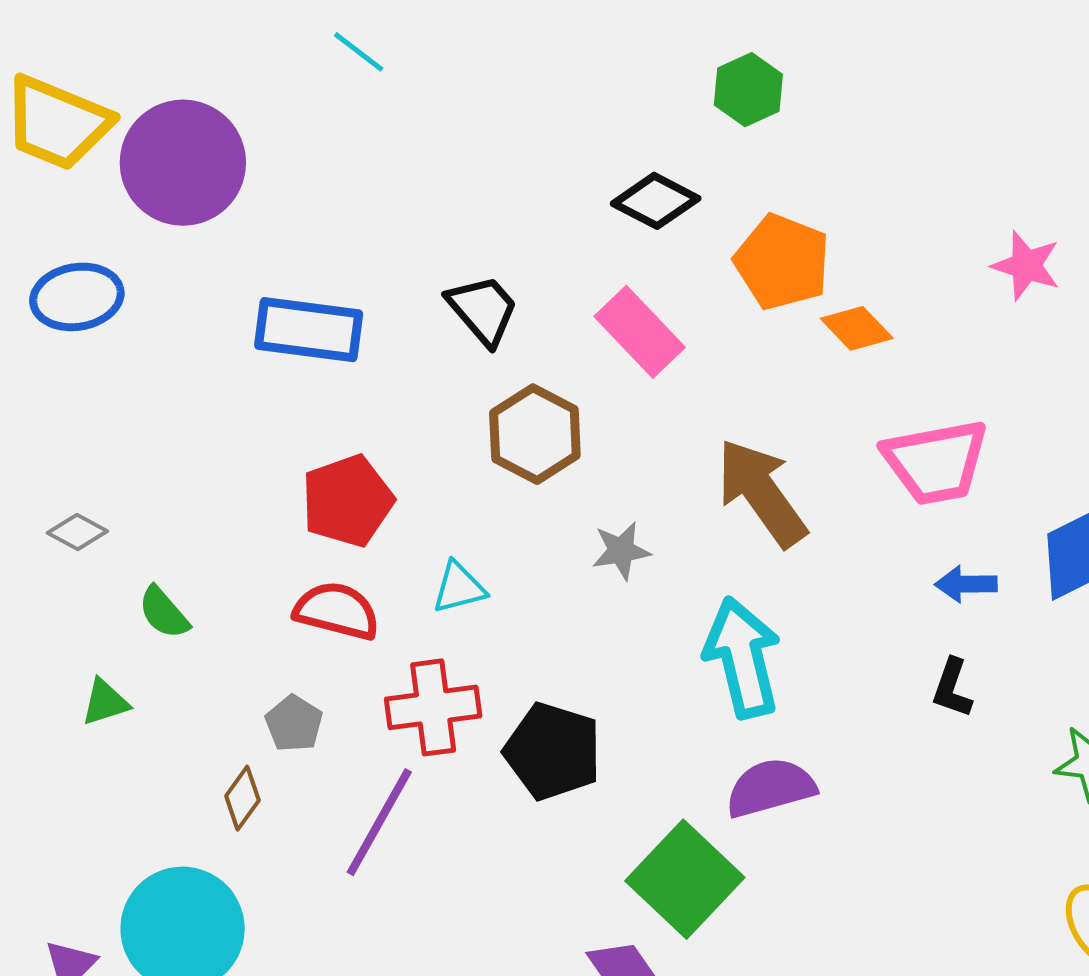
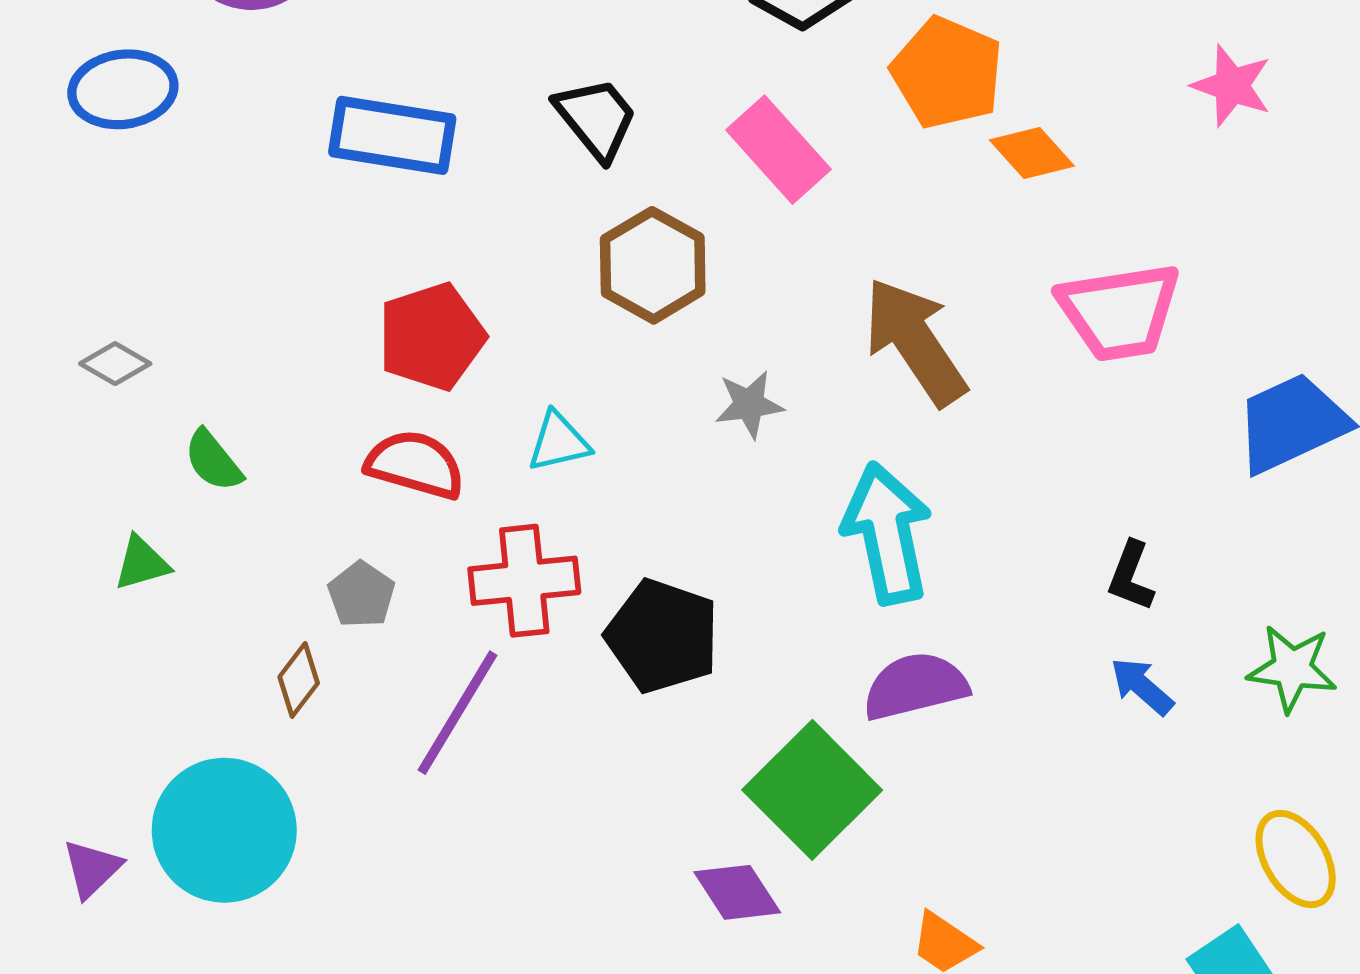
blue arrow: (966, 584) -> (1142, 686), moved, turned 40

